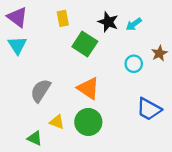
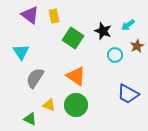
purple triangle: (17, 17) -> (30, 15), moved
black star: (108, 22) -> (103, 31), moved
cyan arrow: (134, 24) -> (128, 25), moved
cyan triangle: (17, 45) -> (21, 52), moved

